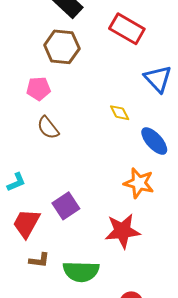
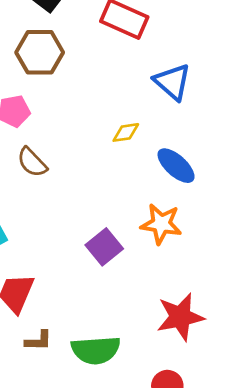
yellow diamond: (120, 113) -> (126, 132), turned -65
purple square: (66, 206) -> (104, 247), moved
red star: (122, 231) -> (180, 317), moved

